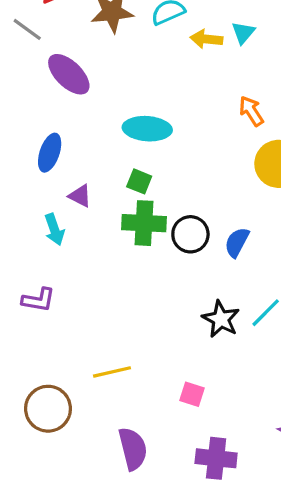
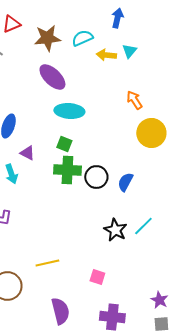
purple ellipse: (69, 74) -> (52, 77), moved

